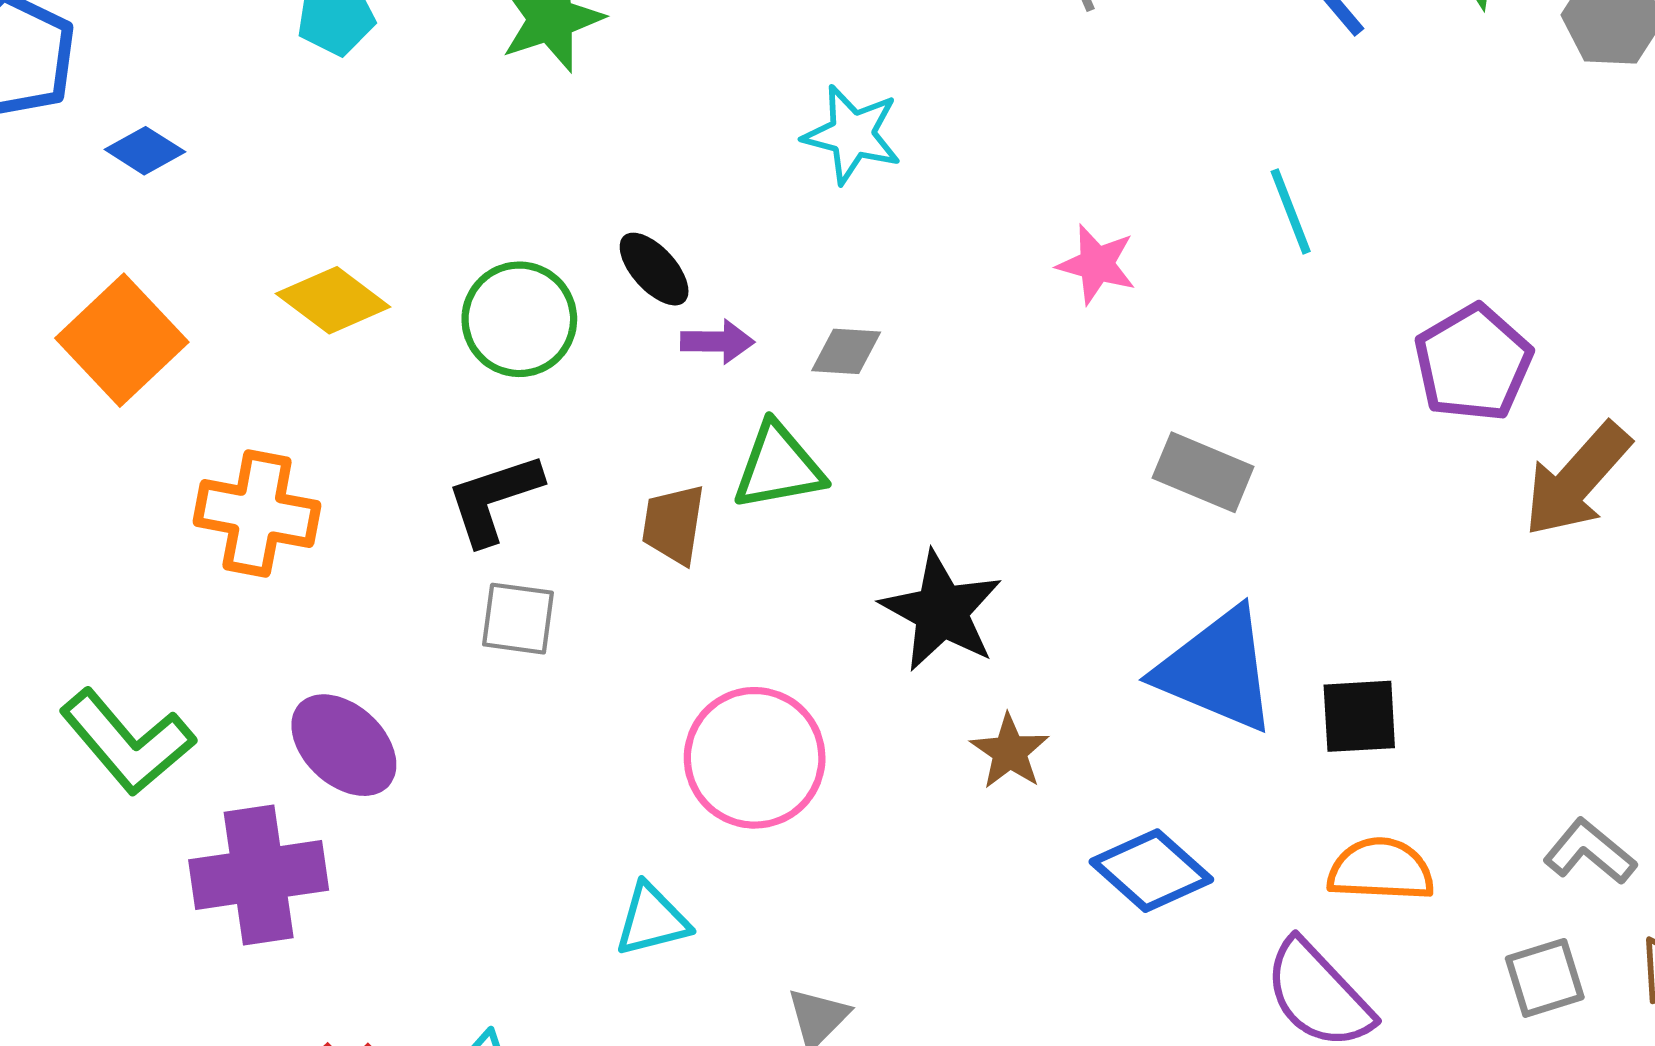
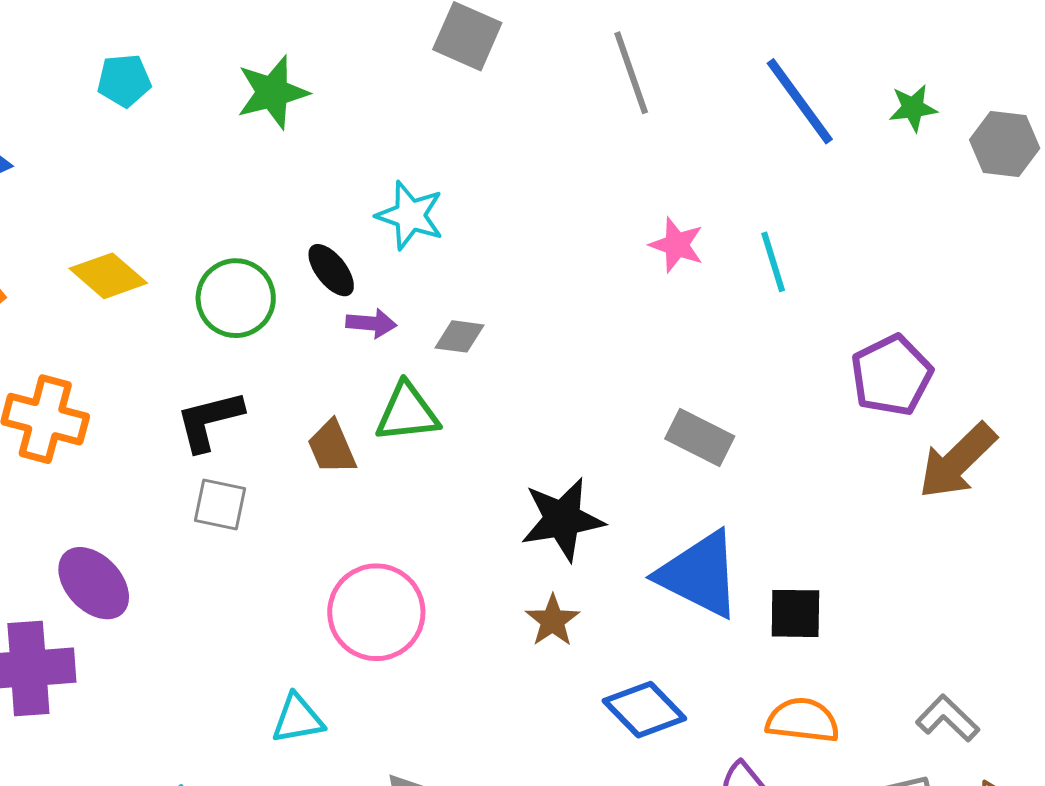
cyan star: (852, 134) -> (410, 215), moved
pink star: (1097, 264) -> (677, 245), moved
brown trapezoid: (673, 524) -> (332, 447), turned -36
black star: (941, 611) -> (562, 519), moved, turned 30

